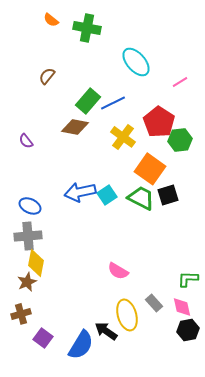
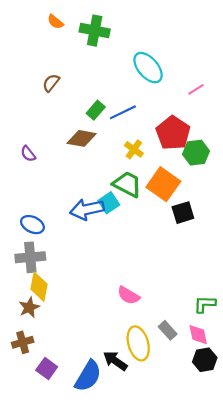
green rectangle: (88, 101) -> (96, 110), size x0.7
yellow cross: (123, 137) -> (134, 149), size x0.7
cyan square: (107, 195) -> (109, 203), moved
green trapezoid: (141, 198) -> (127, 184), moved

